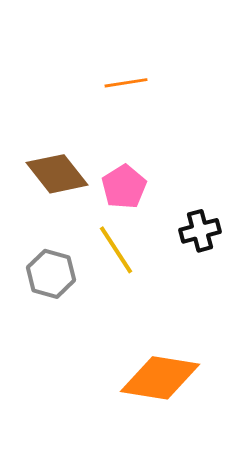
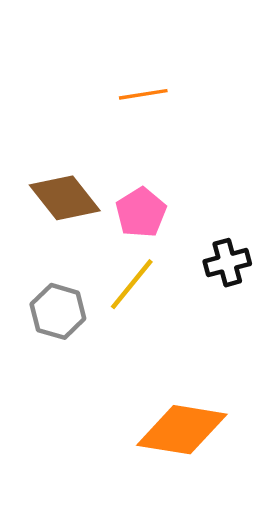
yellow line: (116, 250) -> (132, 284), turned 72

